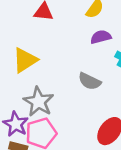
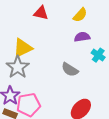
gray star: (38, 102) -> (18, 67), moved

